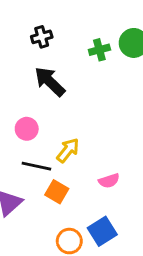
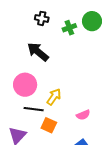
black cross: (42, 37) -> (42, 18), moved, turned 32
pink circle: (27, 129) -> (25, 85), size x1.5

